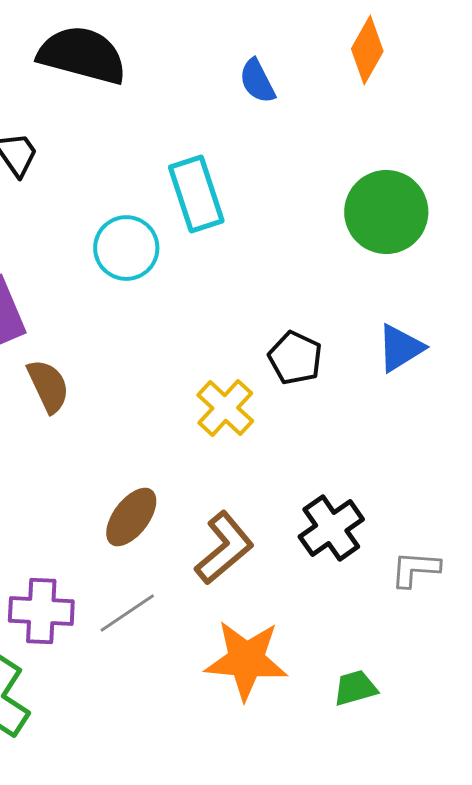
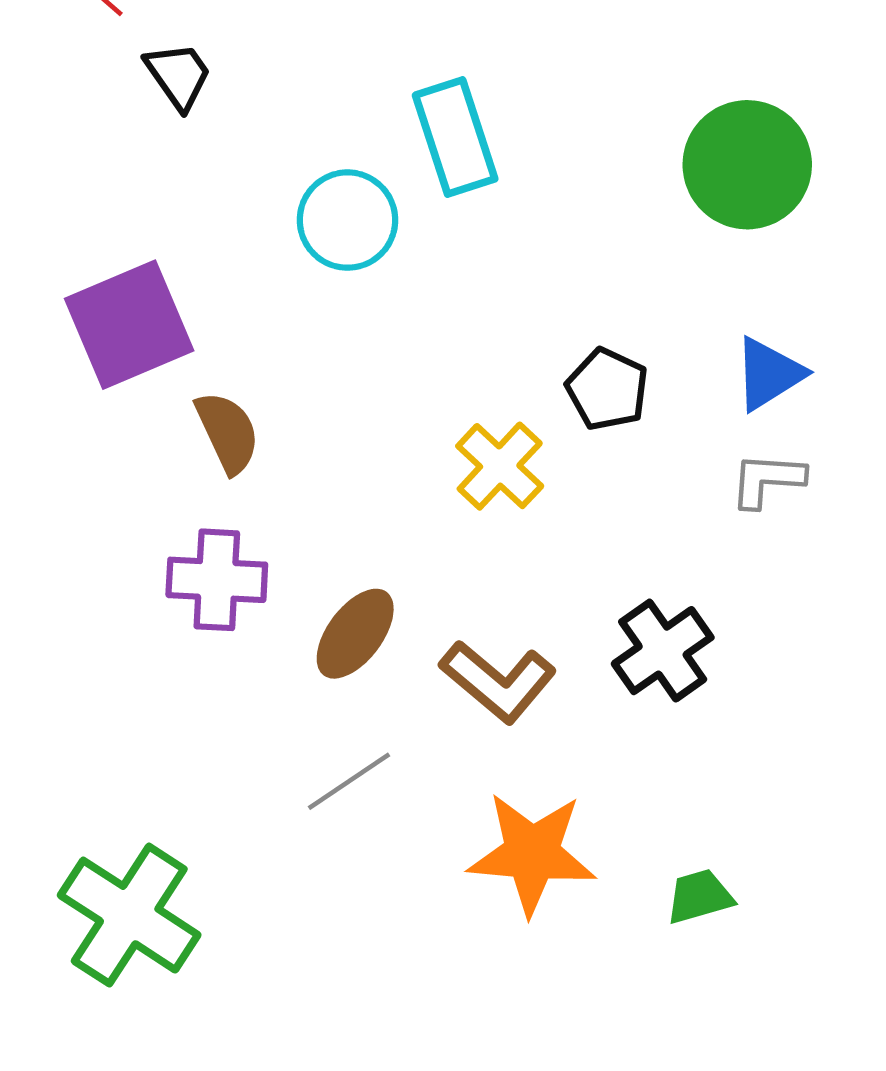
brown L-shape: (224, 548) -> (498, 681), turned 80
gray L-shape: (415, 569) -> (767, 480), moved
purple cross: (41, 611) -> (217, 580), moved

